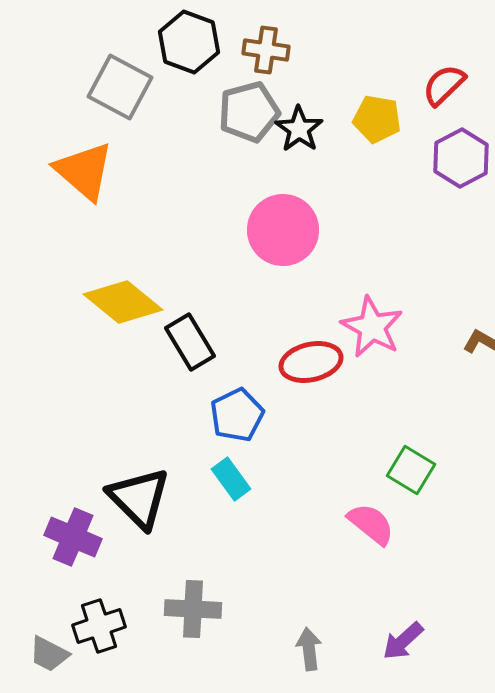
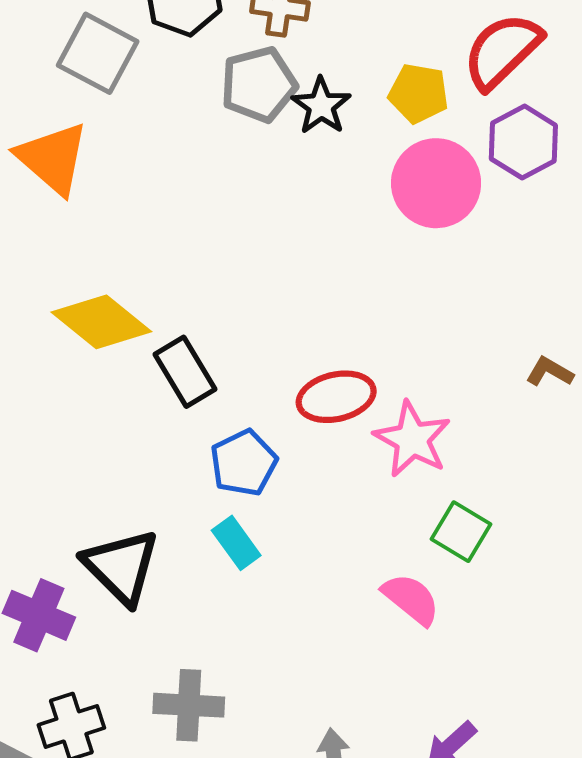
red semicircle: (444, 85) -> (502, 51), size x1.5
pink circle: (283, 230) -> (436, 183), moved
pink star: (372, 327) -> (412, 439), moved

